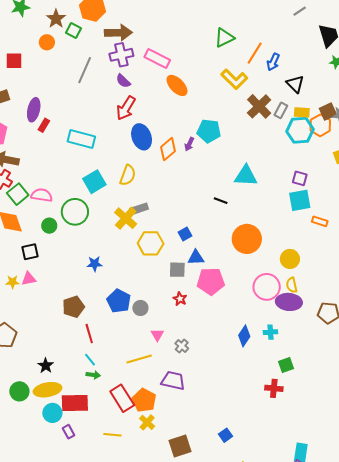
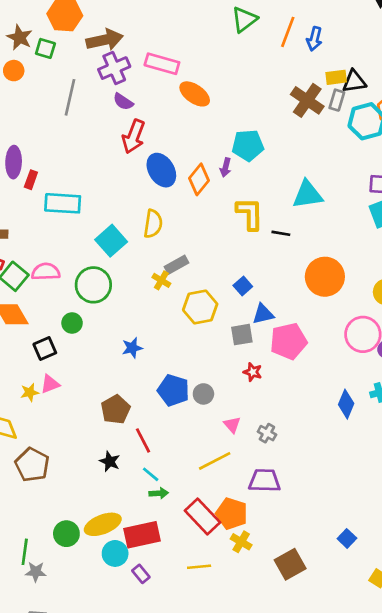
yellow L-shape: (234, 79) -> (250, 214), moved, turned -124
black triangle: (295, 84) -> (354, 81), moved, turned -42
yellow rectangle: (302, 112) -> (336, 77), moved
cyan rectangle: (81, 139) -> (63, 203), moved
yellow cross: (126, 218) -> (161, 280), size x0.6
green circle: (49, 226) -> (72, 323), moved
black star: (46, 366) -> (110, 461), moved

